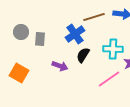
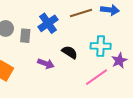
blue cross: (75, 34) -> (48, 23), moved
black semicircle: (83, 55) -> (70, 52), turned 91

